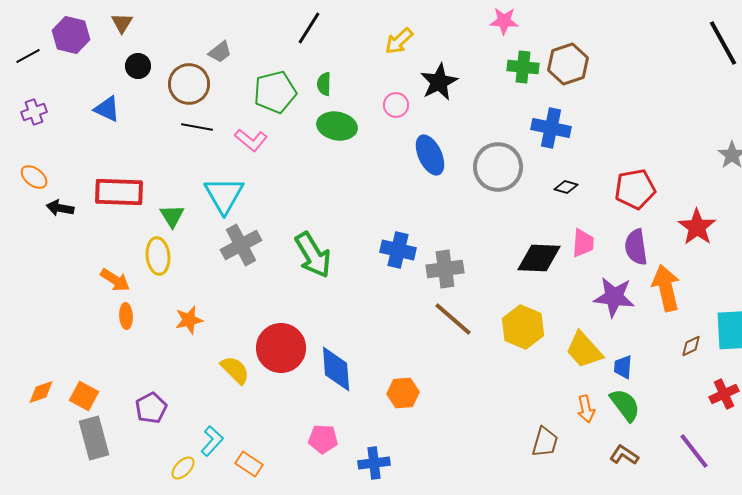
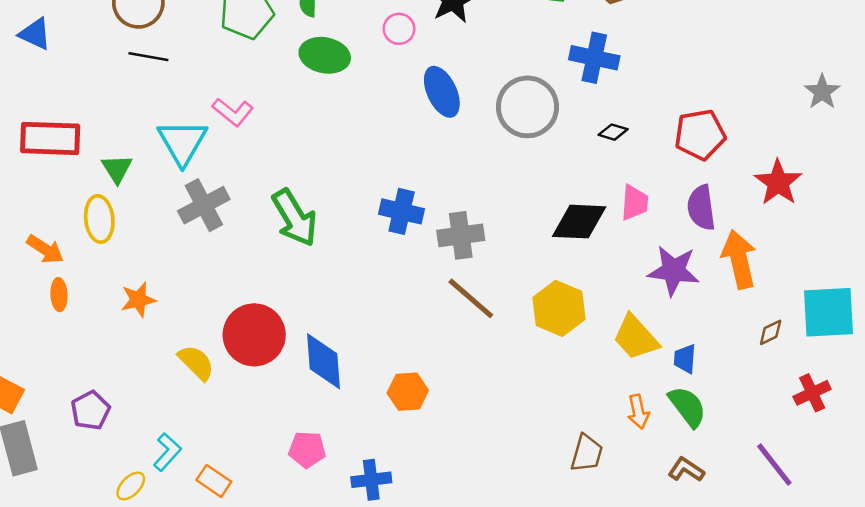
pink L-shape: (251, 140) -> (233, 112), moved

